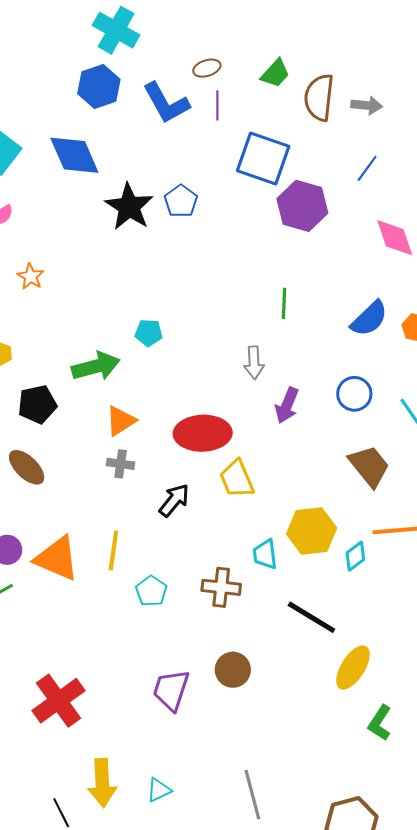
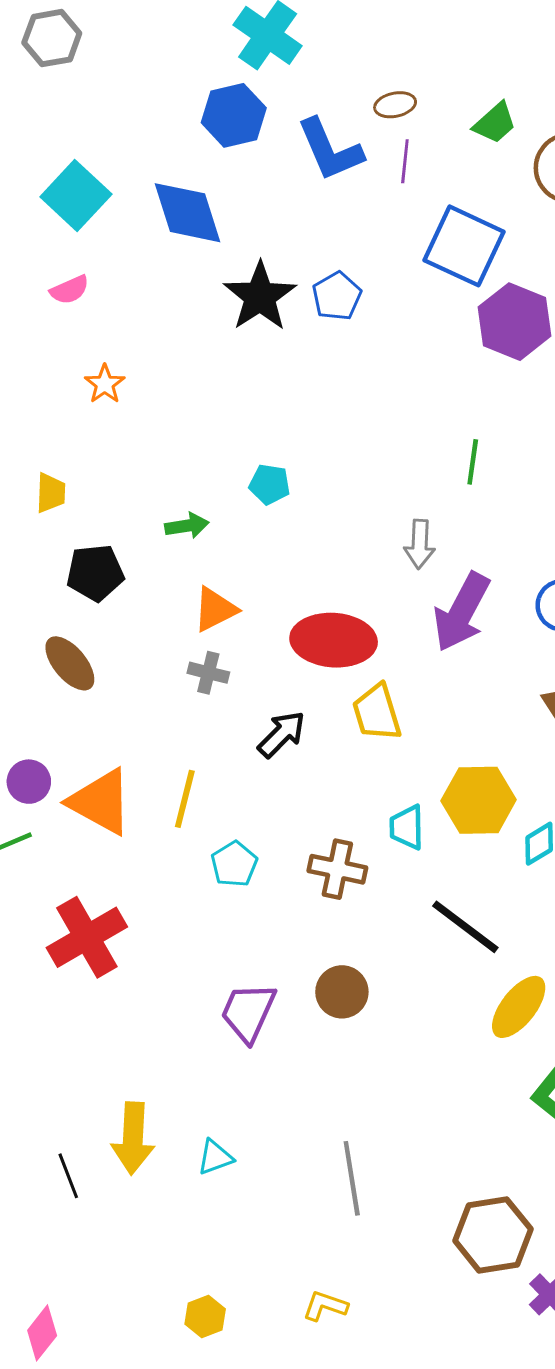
green arrow: (96, 366) -> (187, 526), size x0.6
purple arrow: (287, 405) -> (462, 612), size x1.5
red cross: (59, 701) -> (87, 937), moved

